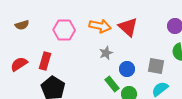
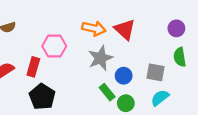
pink hexagon: (64, 30) -> (54, 46), moved
gray star: (106, 53) -> (100, 58), size x1.6

